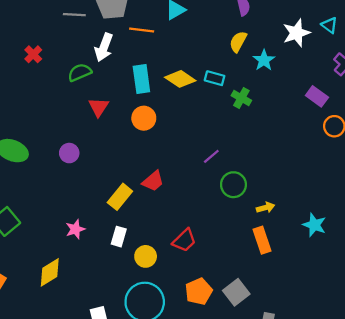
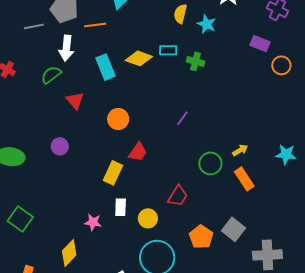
orange circle: (144, 118) -> (118, 119), moved
green circle: (233, 185) -> (210, 163), moved
pink star: (75, 229) -> (93, 222), moved, turned -30

